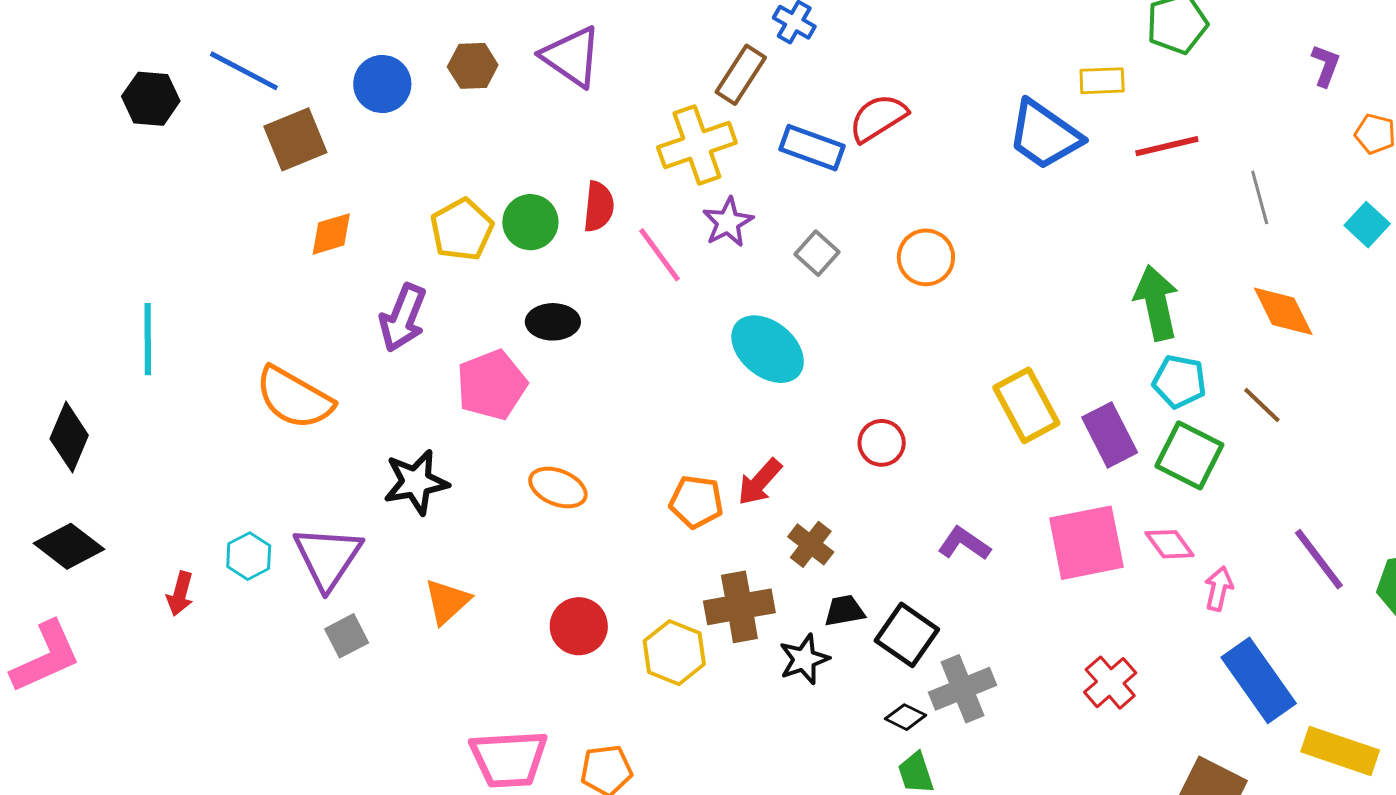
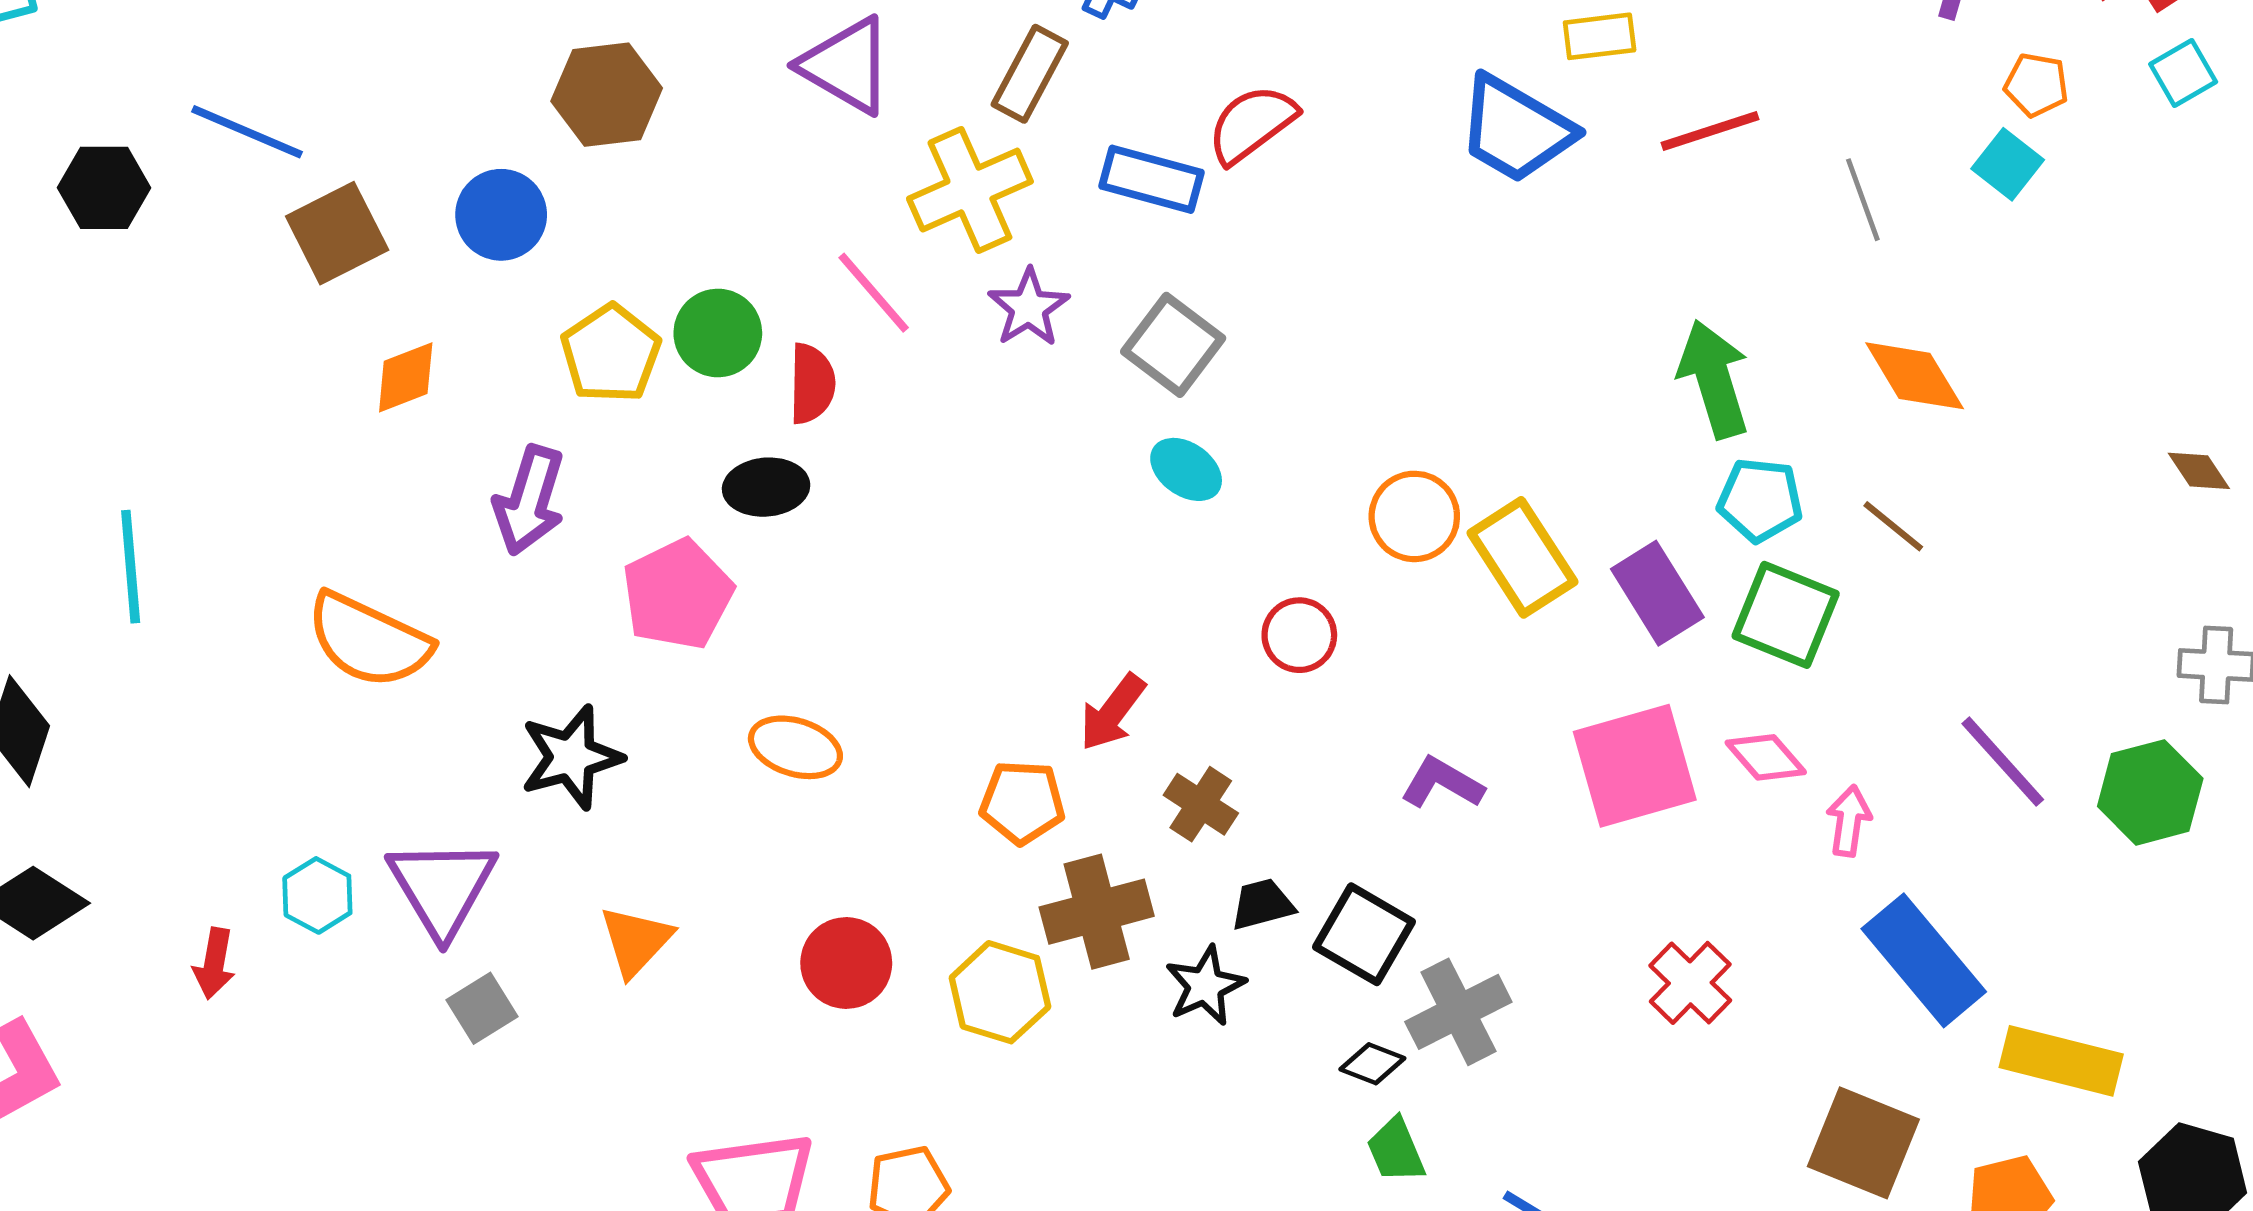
purple triangle: (572, 56) -> (846, 66), moved
brown hexagon: (473, 66) -> (607, 95), size x1.4
blue circle: (382, 84) -> (501, 215), moved
red semicircle: (599, 207) -> (812, 384), moved
cyan square: (1367, 225) -> (2008, 164), moved
gray square: (817, 253) -> (1173, 345), size x1.4
pink line: (660, 255) -> (874, 293), moved
orange circle: (926, 257) -> (1414, 516), moved
cyan ellipse: (768, 349) -> (1186, 469), moved, size x0.6
orange pentagon: (696, 502) -> (1022, 802), moved

